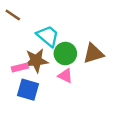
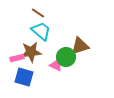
brown line: (13, 15) -> (38, 13), moved
green circle: (65, 54) -> (66, 57), moved

